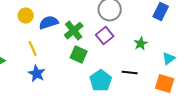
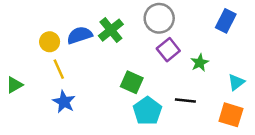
yellow circle: (26, 16) -> (50, 42), moved
green cross: (74, 31) -> (111, 30), moved
purple square: (105, 36) -> (168, 50), moved
green square: (79, 55) -> (132, 82), moved

